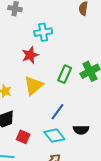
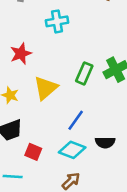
red star: (30, 55) -> (21, 54), moved
cyan diamond: (54, 136) -> (72, 150), turned -30

